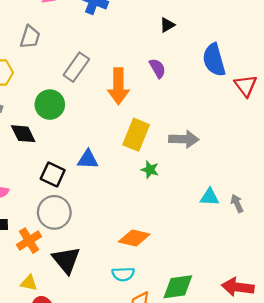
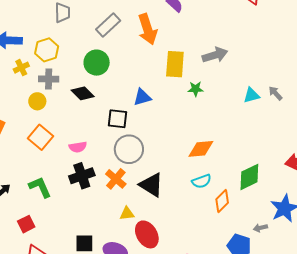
gray rectangle: (76, 67) -> (108, 25), turned 30

